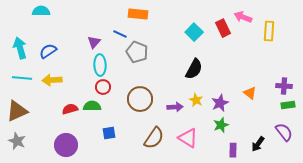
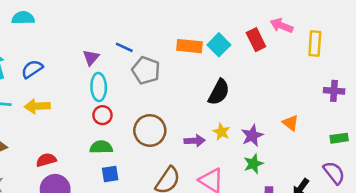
orange rectangle: (138, 14) -> (189, 46), moved
purple cross: (284, 86) -> (334, 91), moved
green semicircle: (92, 106) -> (101, 147), moved
red semicircle: (70, 109) -> (46, 160), moved

